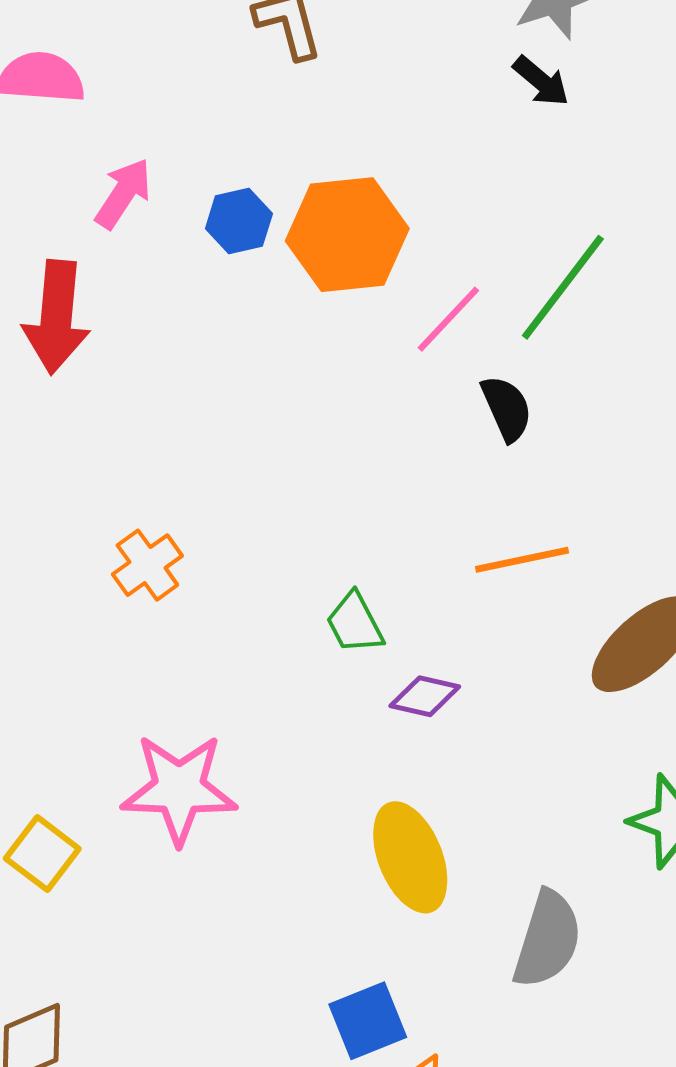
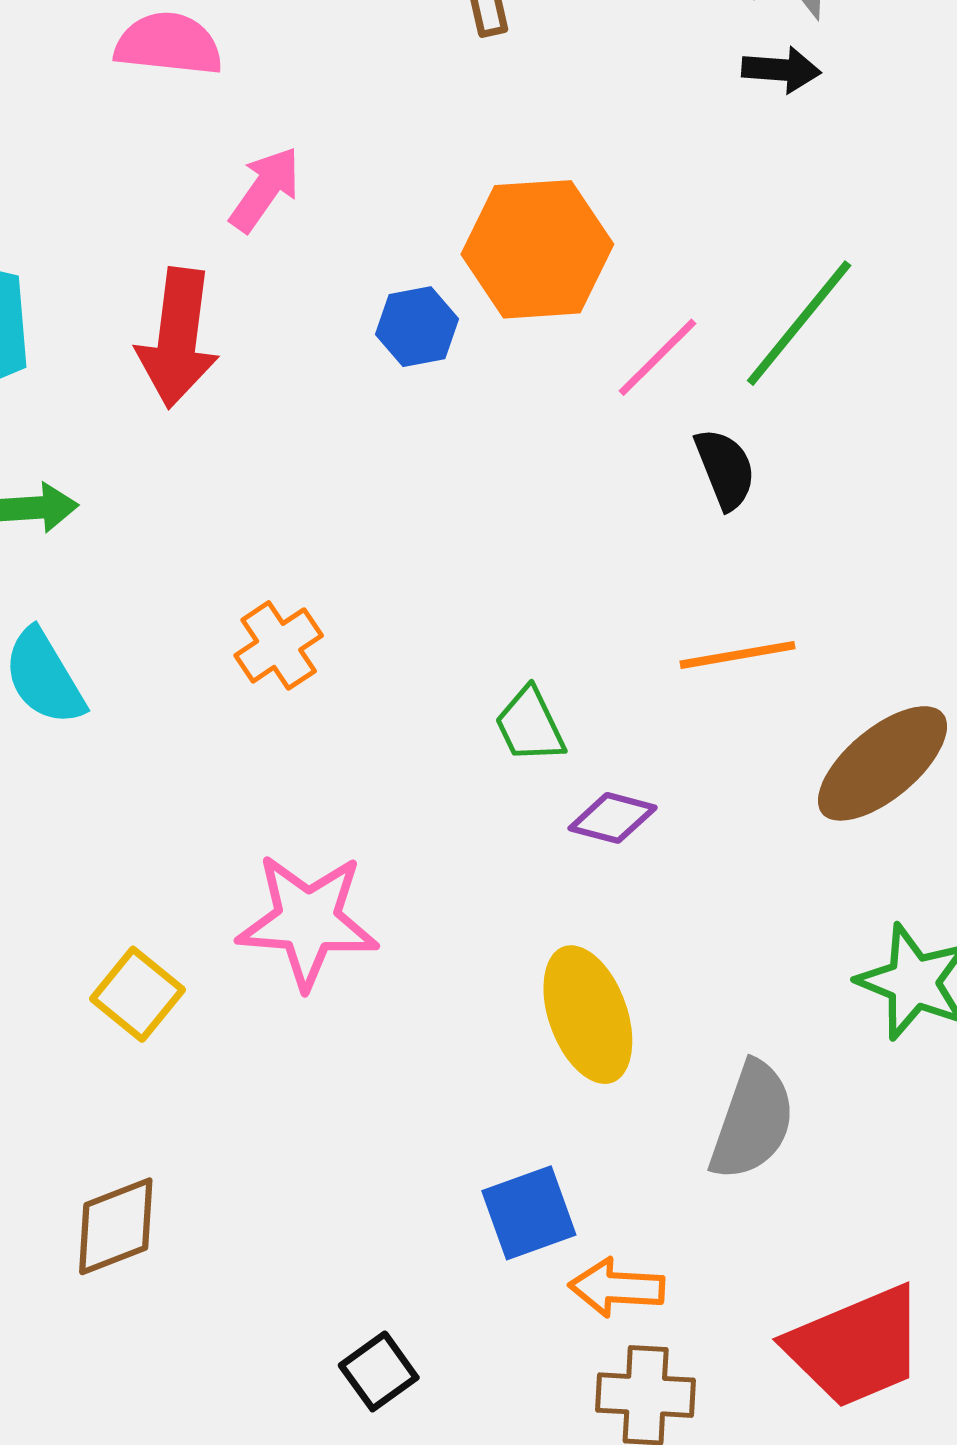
black arrow: (541, 81) -> (781, 70), turned -38
blue hexagon: (239, 221) -> (417, 327), moved

